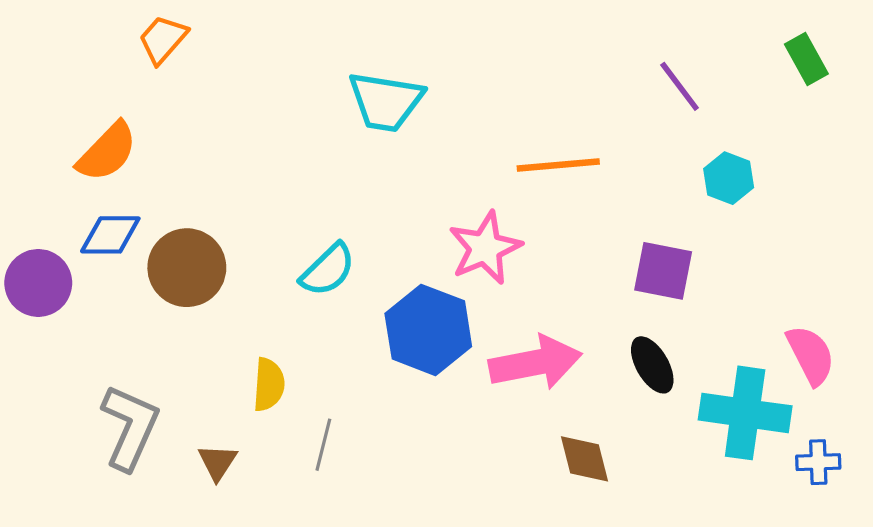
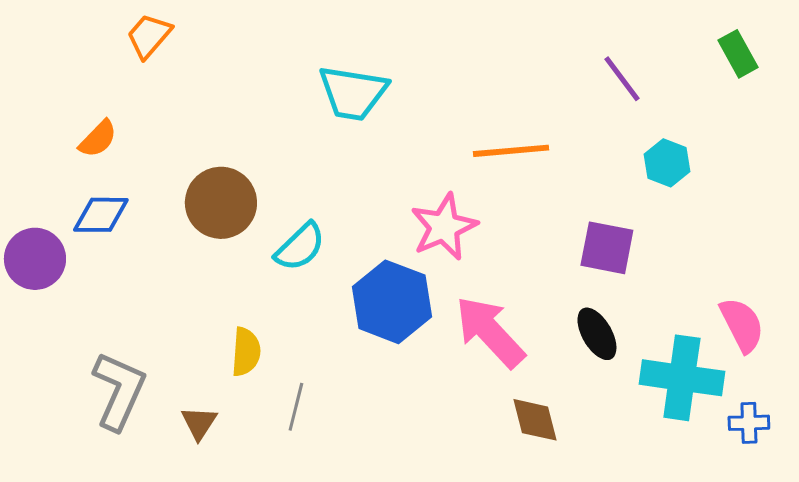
orange semicircle: (107, 152) -> (98, 139), size x0.7
brown circle: (187, 268) -> (221, 203), moved
pink arrow: (535, 363) -> (490, 332), turned -122

